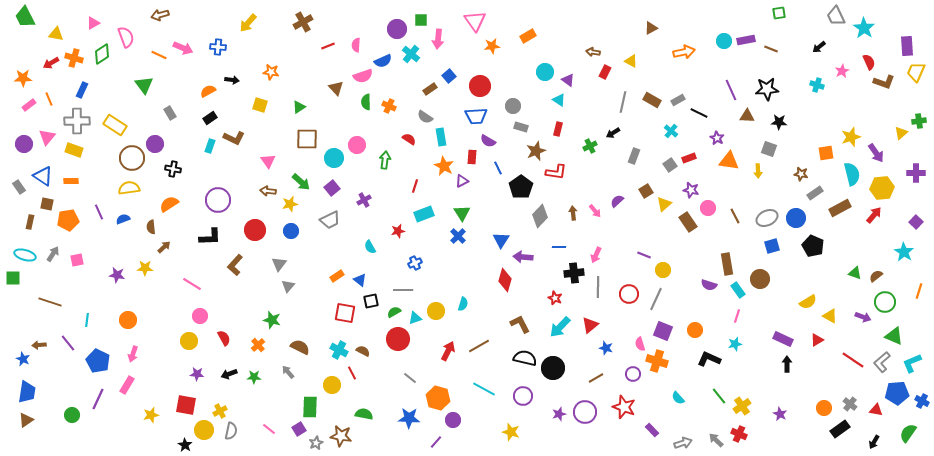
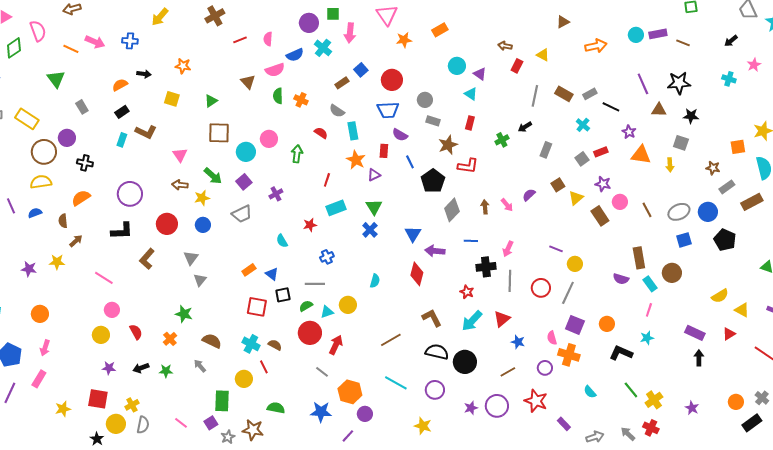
cyan semicircle: (463, 304) -> (375, 281), moved
red arrow: (448, 351) -> (336, 345), moved

